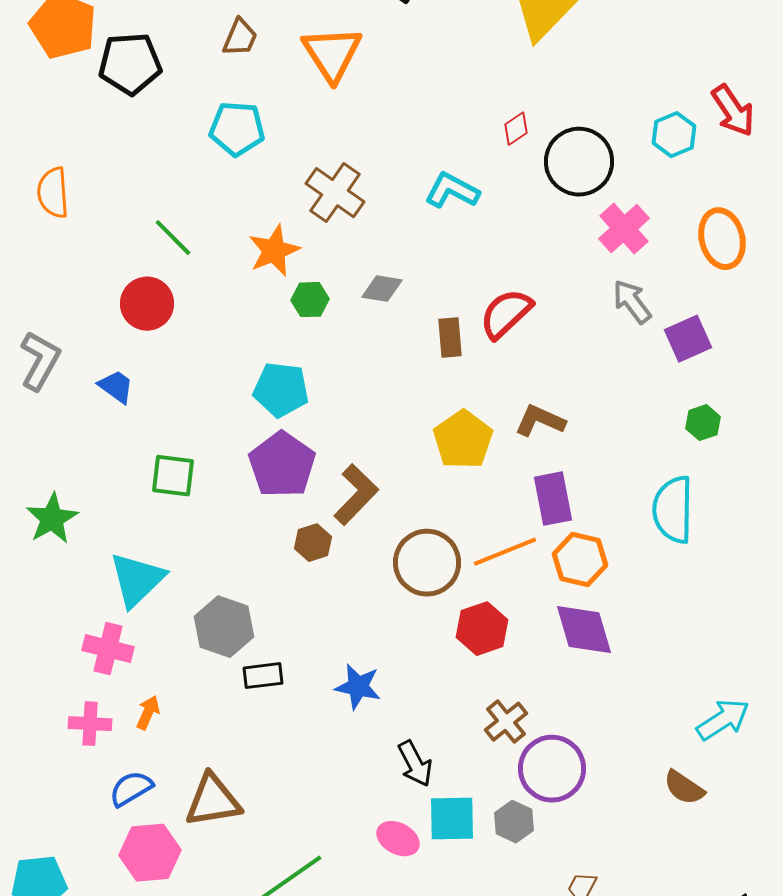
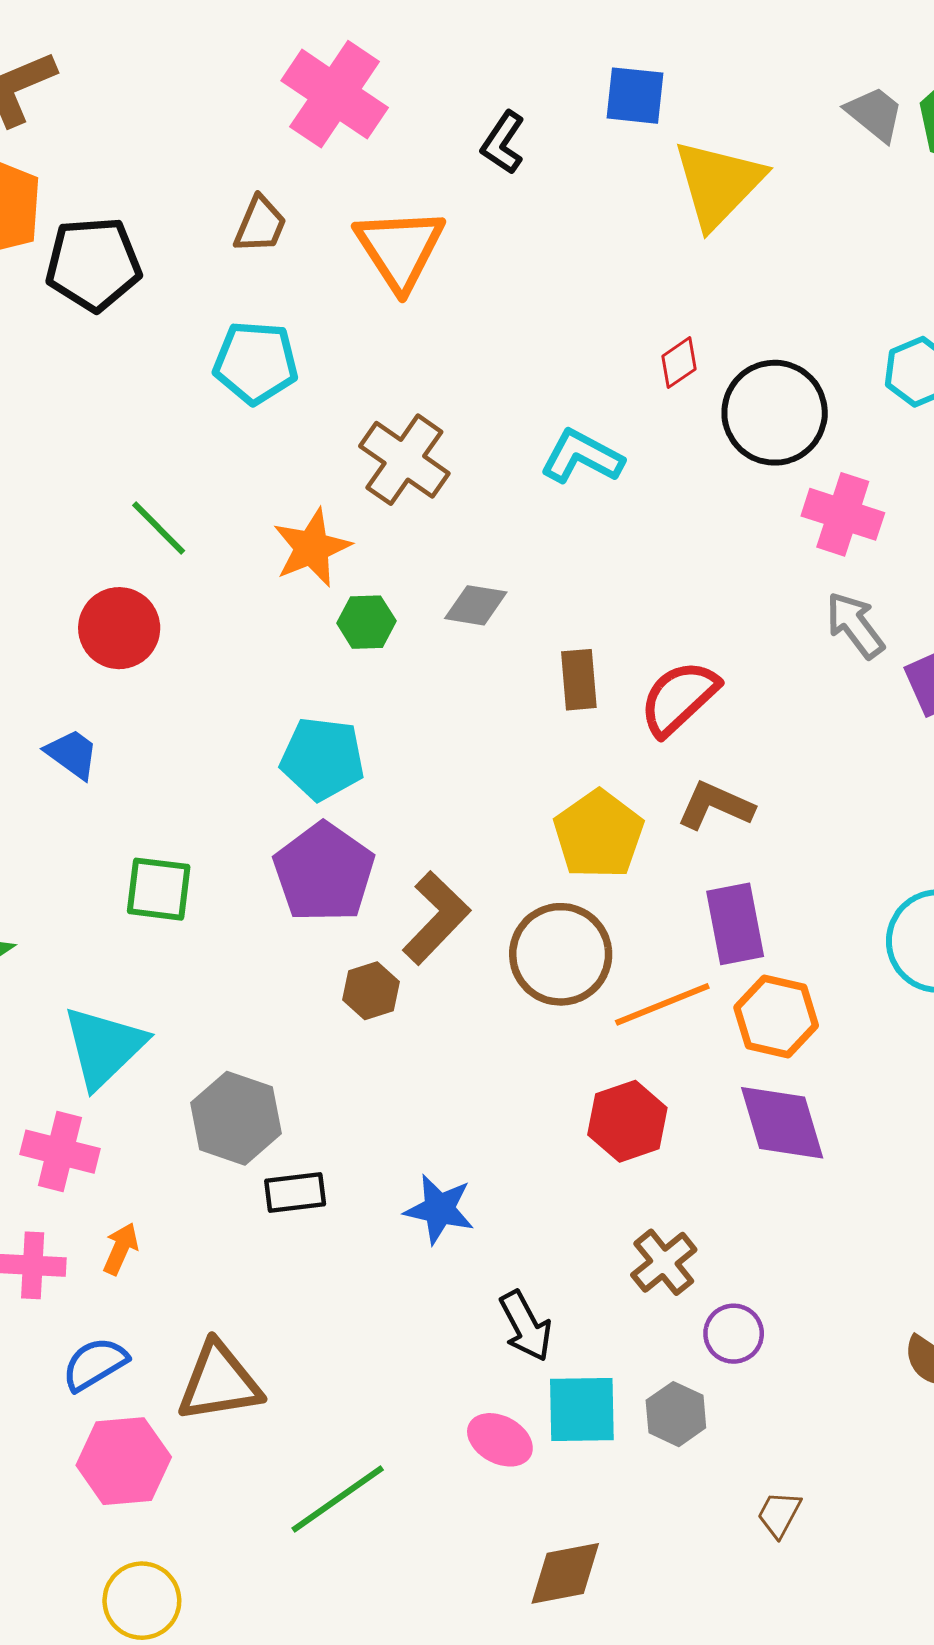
pink cross: (624, 229) -> (843, 514), turned -30
red semicircle: (506, 314) -> (679, 698), moved
brown circle: (427, 563) -> (561, 954), moved
purple circle: (552, 769) -> (734, 1334), size x0.6

